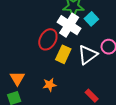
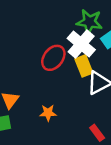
yellow rectangle: (63, 54) -> (84, 66), moved, turned -54

